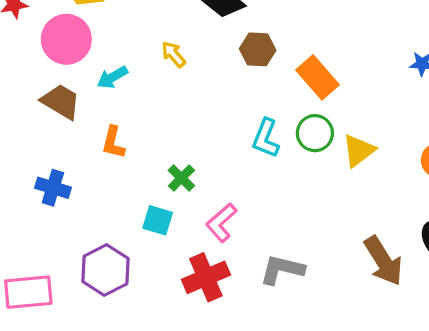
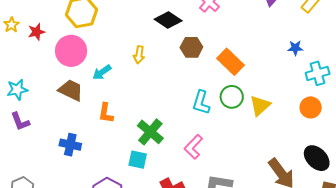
yellow arrow: (173, 54) -> (139, 55), turned -126
green cross: (181, 178) -> (150, 132), size x1.5
pink L-shape: (221, 223) -> (193, 147), moved

